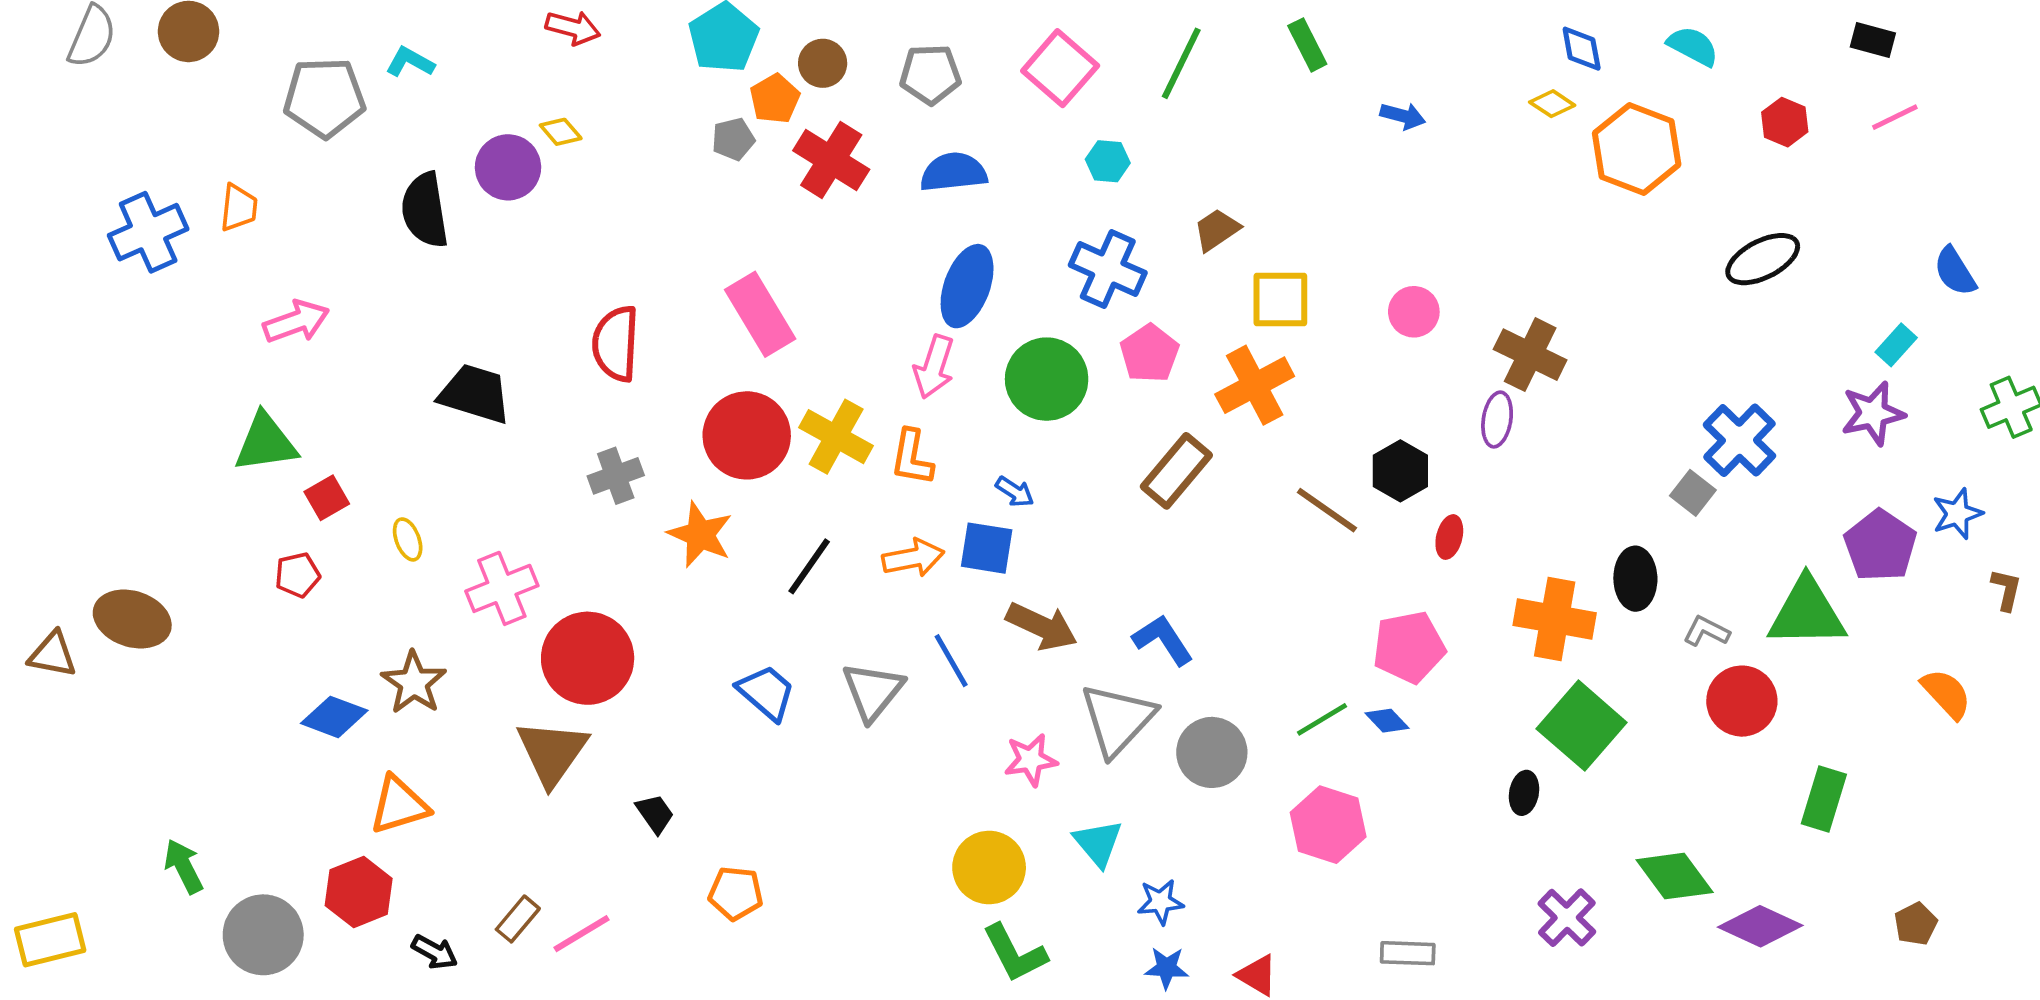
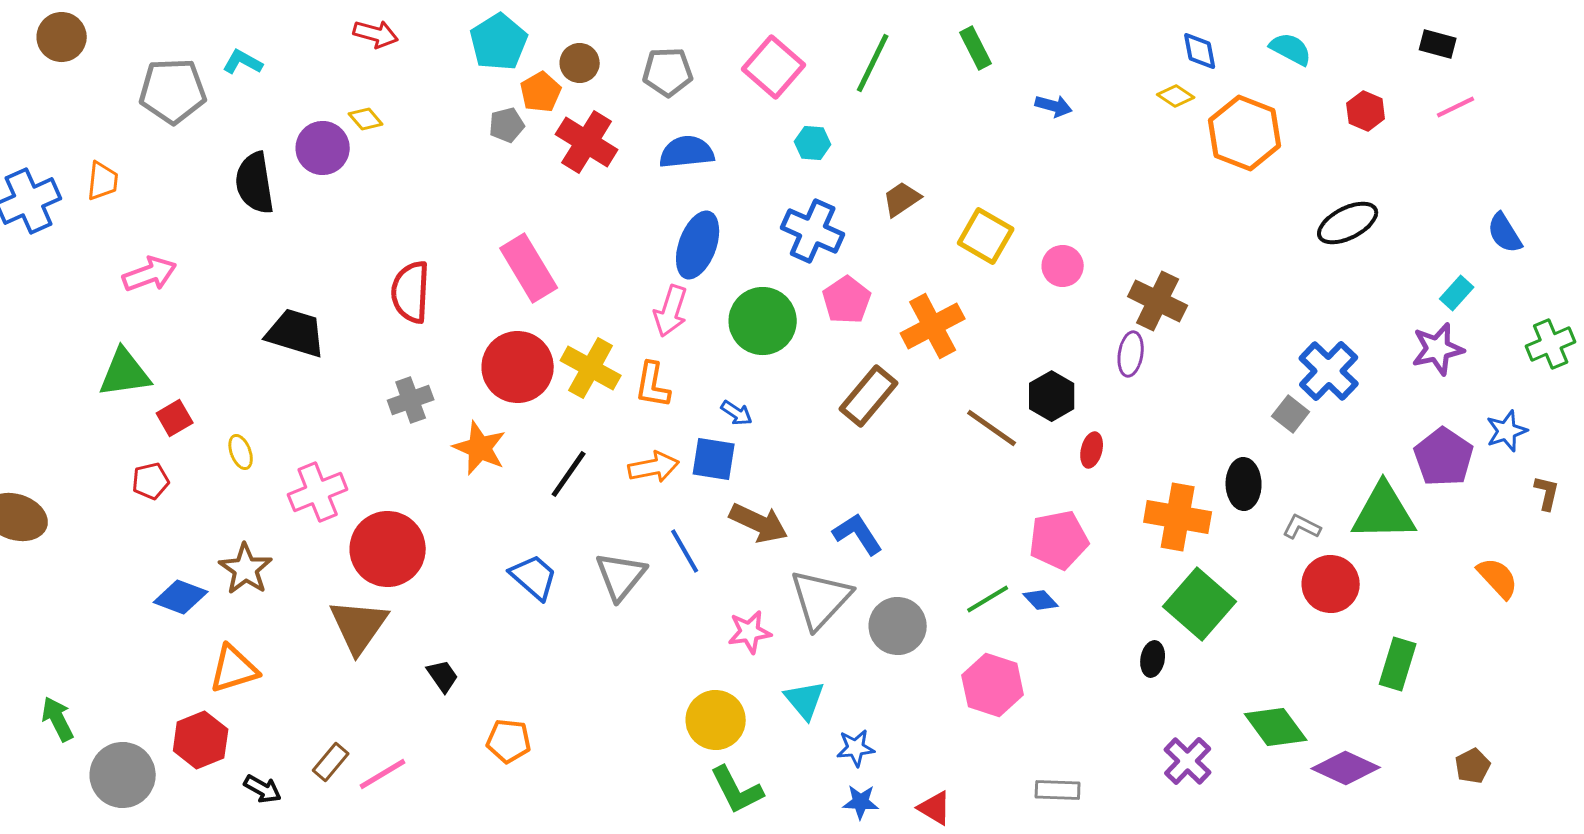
yellow square: (1280, 300) -> (986, 236), moved, turned 30

